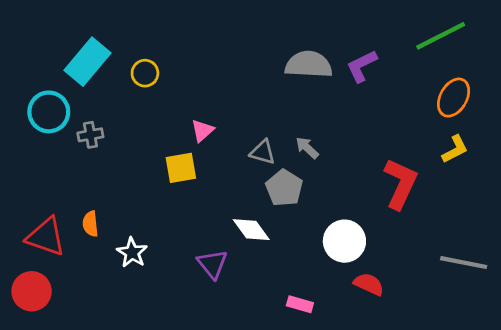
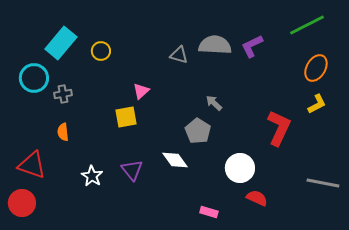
gray triangle: (263, 152) -> (179, 55), moved
orange semicircle: (90, 224) -> (63, 132), moved
purple triangle: (212, 264) -> (132, 170), moved

